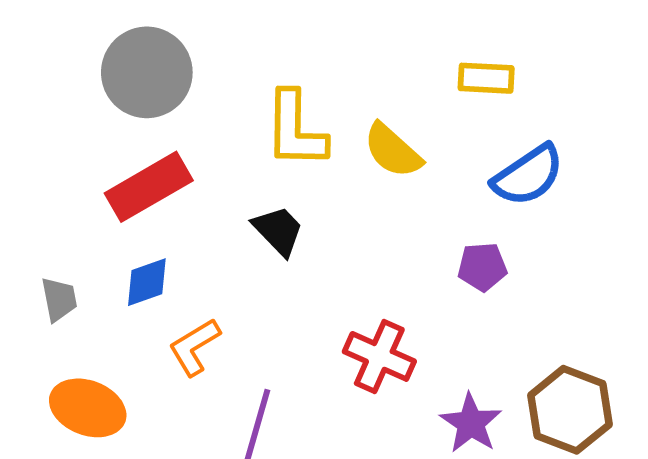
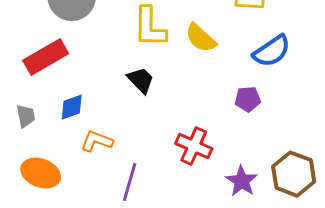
red rectangle: (149, 187) -> (46, 57), moved
orange L-shape: (194, 347) -> (97, 141), turned 52

